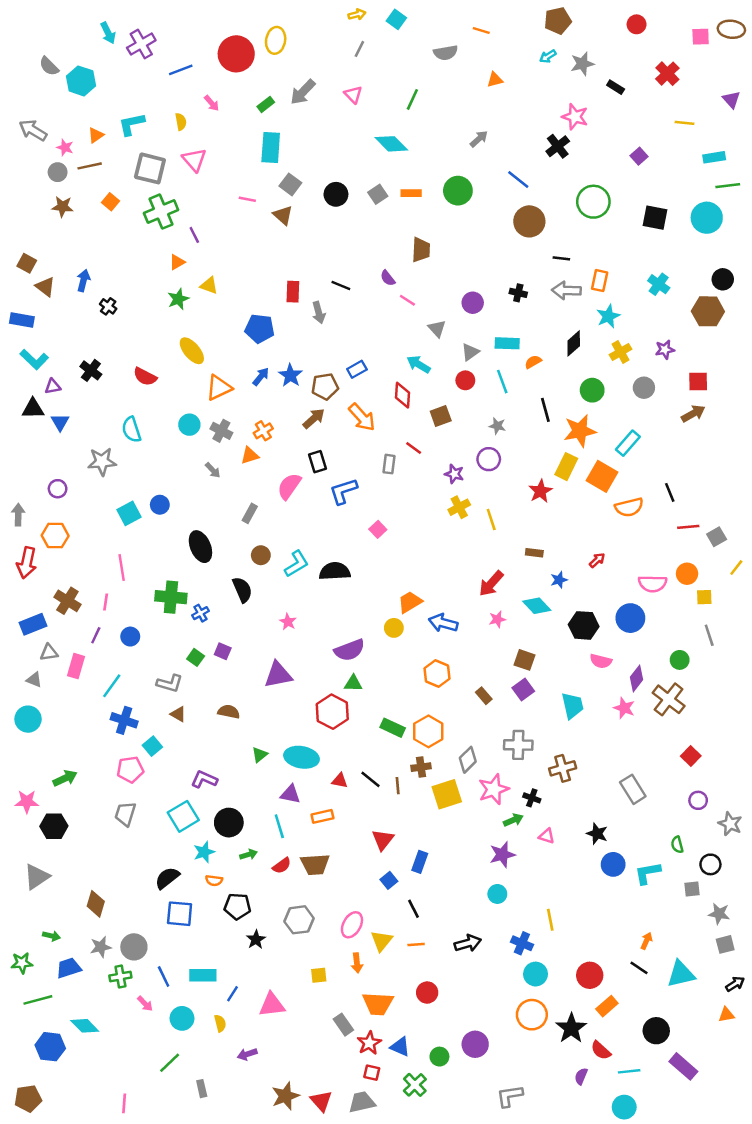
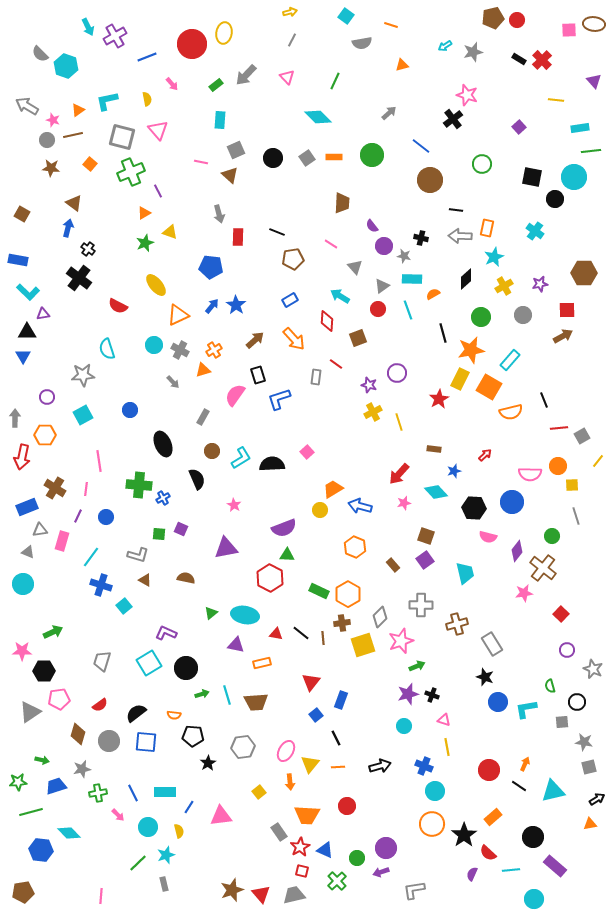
cyan square: (396, 19) -> (346, 16), moved
brown pentagon: (558, 21) -> (493, 18), moved
black rectangle: (616, 87) -> (519, 59), moved
cyan rectangle: (271, 147) -> (220, 120), size x0.7
gray square: (290, 184) -> (236, 150), turned 30
green circle: (593, 202) -> (482, 164), size x0.7
purple semicircle: (388, 278) -> (372, 226), moved
black circle: (723, 279) -> (555, 199), moved
brown triangle: (45, 287) -> (74, 203), moved
brown hexagon: (708, 311) -> (584, 273), moved
gray arrow: (319, 313) -> (219, 214), moved
black cross: (91, 370) -> (79, 278), moved, size x1.4
brown pentagon: (325, 386) -> (293, 259), moved
blue triangle: (60, 422) -> (23, 356), moved
gray star: (497, 426) -> (404, 256), moved
cyan square: (129, 513) -> (83, 415), moved
pink square: (378, 529) -> (307, 452), moved
green square: (196, 657) -> (159, 534), turned -32
pink star: (624, 708) -> (524, 593), moved, turned -30
pink pentagon: (130, 770) -> (59, 699), moved
gray rectangle: (633, 789) -> (492, 644), moved
black cross: (532, 798) -> (432, 695), moved
cyan line: (279, 826) -> (227, 695), moved
pink triangle: (547, 836) -> (444, 720), moved
cyan star: (204, 852) -> (166, 855), moved
red semicircle: (282, 866) -> (100, 705), moved
gray circle: (134, 947) -> (109, 741), moved
yellow square: (319, 975) -> (259, 792), turned -32
red circle: (590, 975) -> (489, 770), moved
purple arrow: (247, 1054) -> (381, 872), moved
cyan circle: (624, 1107) -> (534, 899), moved

